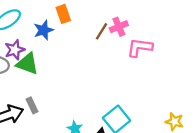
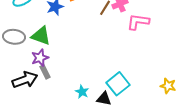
purple star: (15, 50) -> (40, 58), moved

